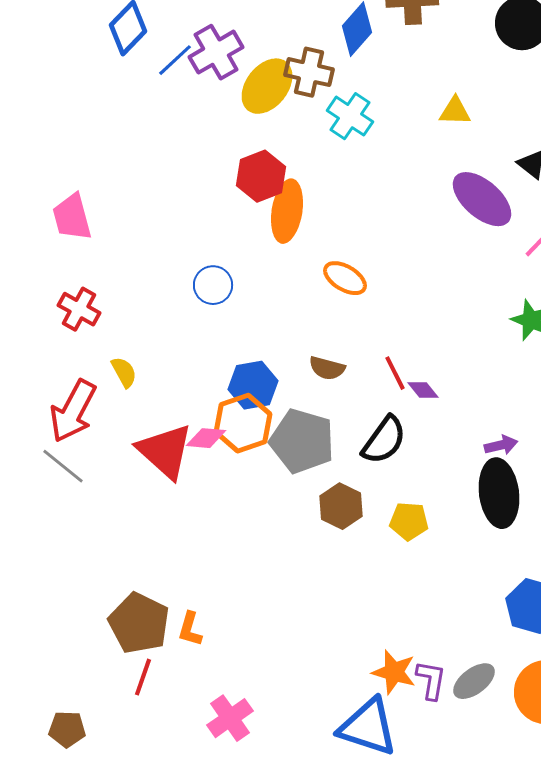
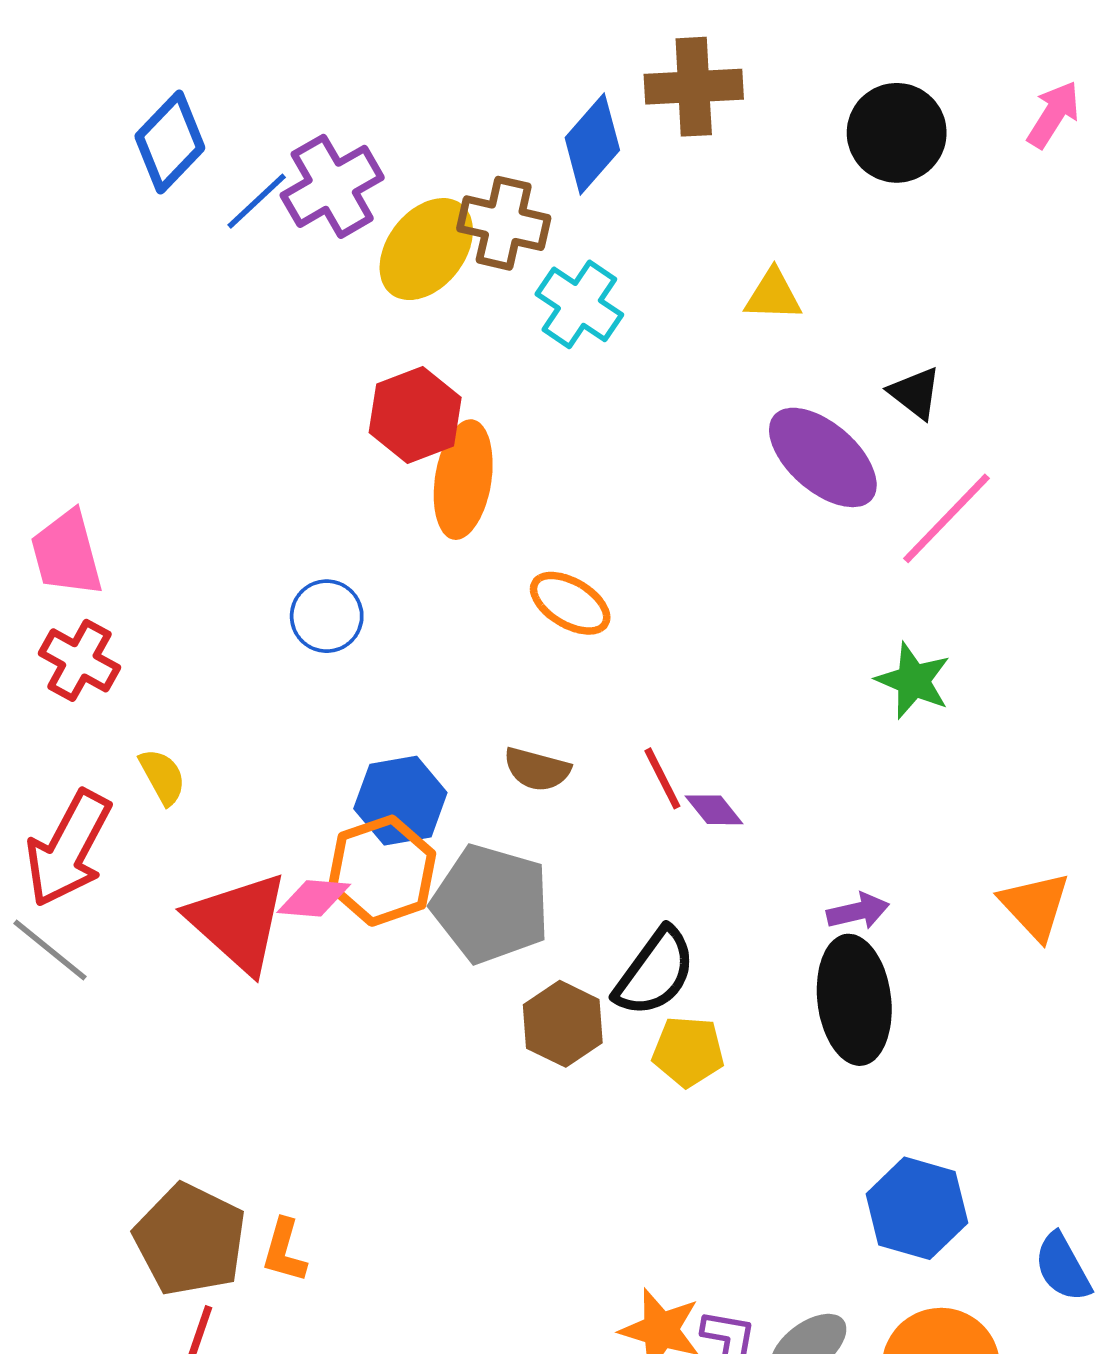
pink trapezoid: (72, 217) -> (67, 553), moved
black semicircle: (384, 440) -> (655, 972), moved

